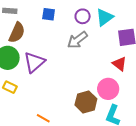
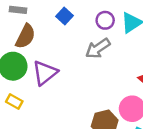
blue square: (49, 14) -> (64, 16), turned 32

